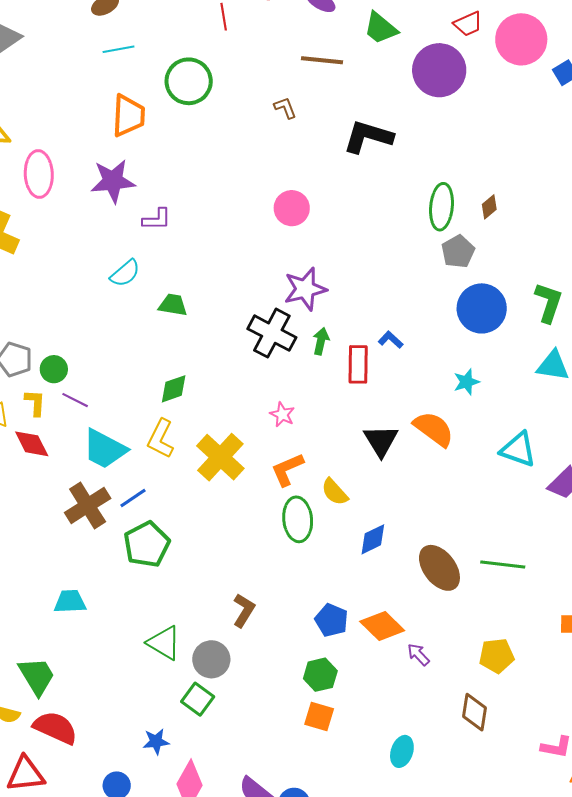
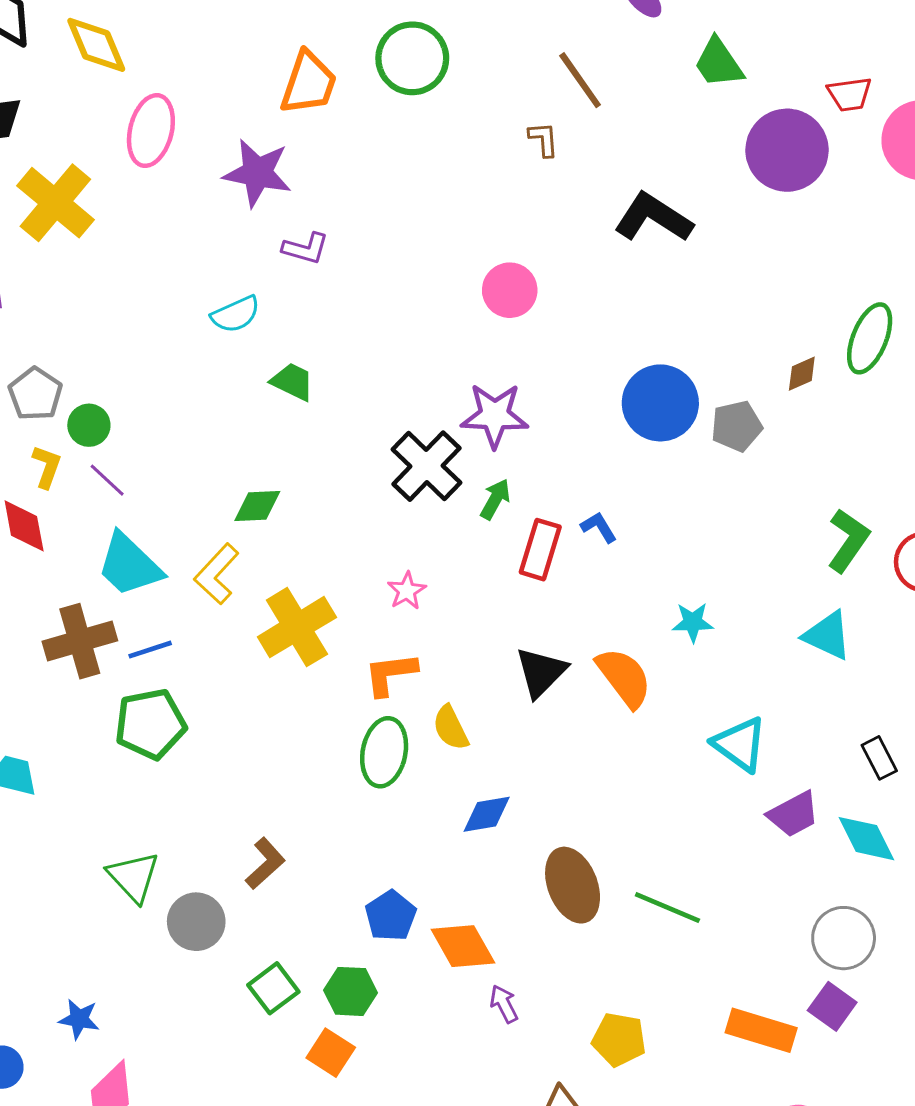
brown line: (322, 60) -> (580, 80), moved, turned 33
green ellipse: (442, 207) -> (870, 338), moved
blue circle: (482, 308) -> (660, 403), moved
green square: (198, 699) -> (273, 988), moved

